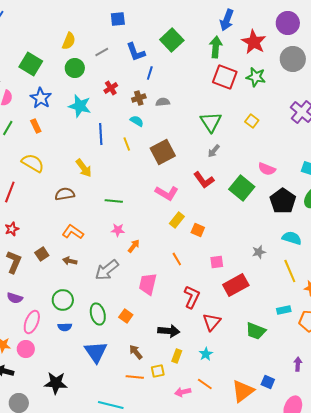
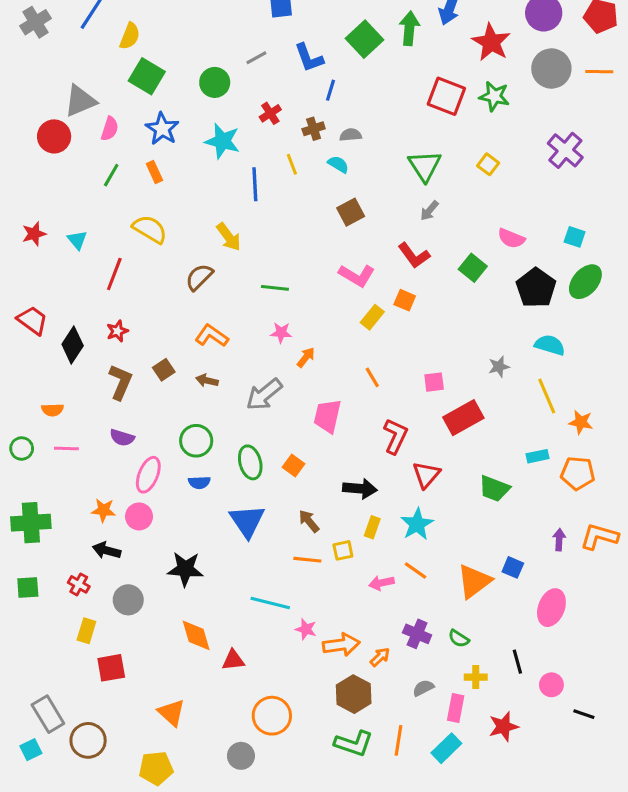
yellow semicircle: (69, 41) -> (130, 36), moved
green arrow: (216, 47) -> (409, 28), moved
cyan semicircle: (137, 121) -> (338, 164), moved
yellow line: (127, 144) -> (292, 164), moved
brown square: (163, 152) -> (351, 212), size x0.7
green square: (242, 188) -> (473, 268), size x0.7
brown semicircle: (65, 194) -> (199, 277), turned -36
orange square: (198, 230) -> (405, 300), moved
cyan star: (206, 354) -> (417, 524), size x1.5

